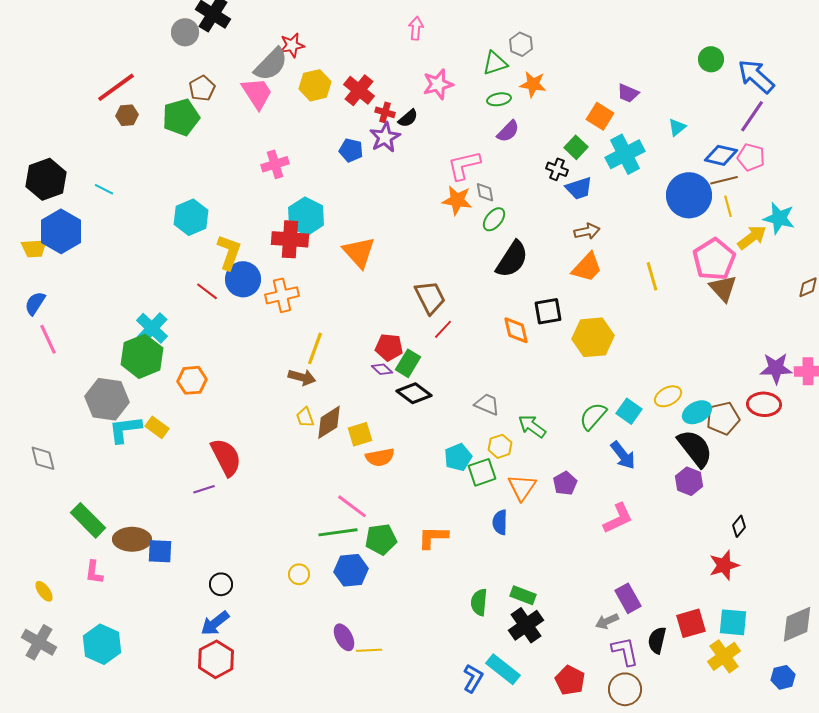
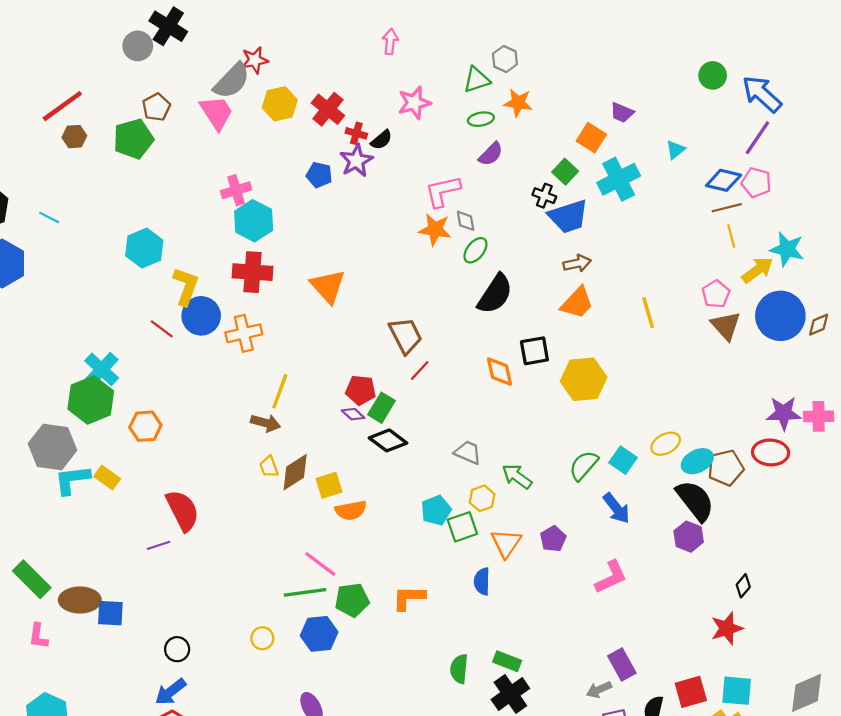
blue trapezoid: (579, 188) -> (568, 216), size x1.4
blue circle: (689, 195) -> (780, 316), moved
cyan hexagon: (306, 216) -> (254, 221), moved
pink pentagon: (714, 259) -> (716, 294), size x0.6

